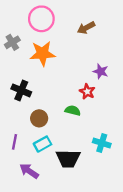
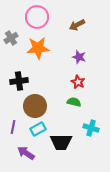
purple star: (101, 71) -> (79, 57), moved
black cross: (21, 90) -> (19, 81), turned -30
green semicircle: (73, 111) -> (74, 102), moved
brown circle: (39, 118) -> (35, 106), size x1.5

